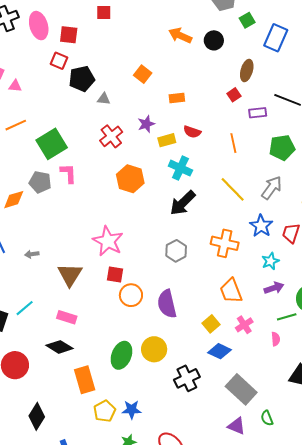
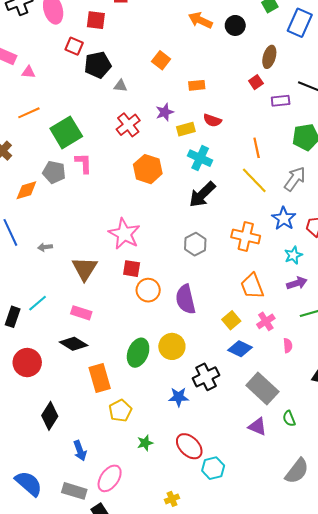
red square: (69, 35) -> (96, 20), moved
orange line: (233, 143) -> (257, 148), moved
pink semicircle: (276, 339) -> (288, 346), moved
blue star: (132, 410) -> (179, 397), moved

